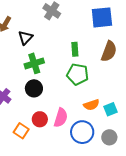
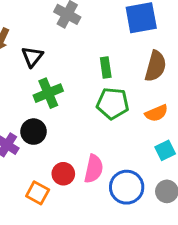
black circle: (34, 88) -> (33, 132), moved
orange semicircle: (91, 105) -> (156, 113), moved

